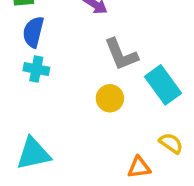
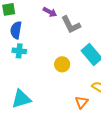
gray L-shape: (121, 54) -> (71, 25), moved
orange triangle: (139, 167) -> (81, 102), turned -40

